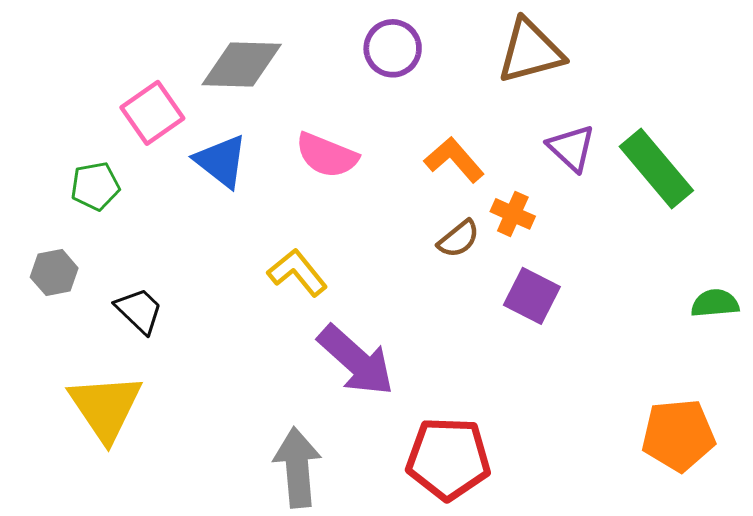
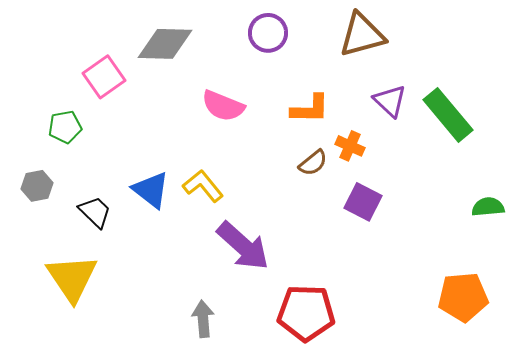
orange L-shape: (454, 160) -> (310, 109), turned 132
blue triangle: (221, 161) -> (151, 190), moved
gray arrow: (297, 467) -> (203, 319), size x0.7

